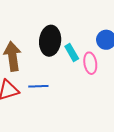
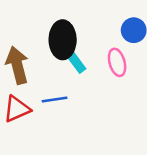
cyan rectangle: (72, 52) -> (76, 62), moved

